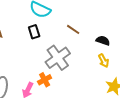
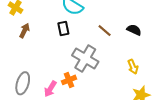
black semicircle: (103, 41) -> (134, 30), moved
gray cross: (58, 58) -> (85, 58), turned -30

